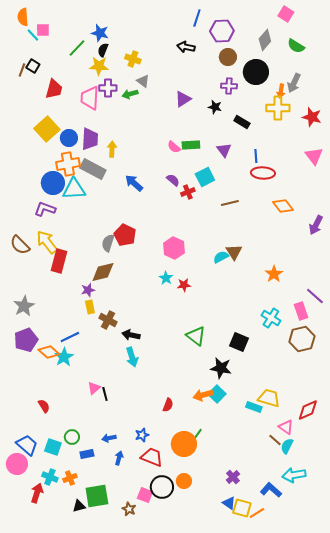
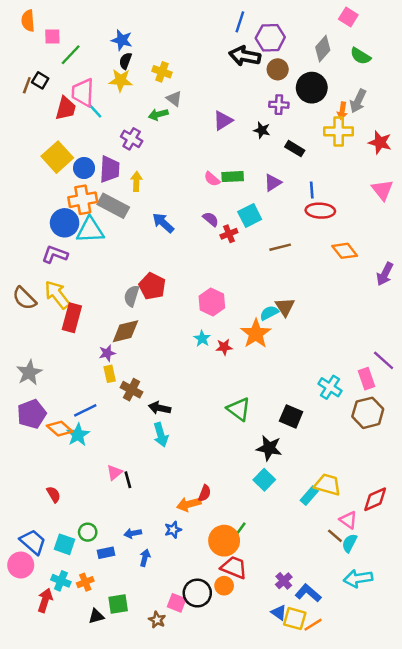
cyan line: (33, 35) -> (95, 111), moved
black arrow: (186, 47) -> (245, 56), moved, size x1.4
green line: (77, 48) -> (71, 55), moved
purple cross: (108, 88) -> (132, 139), moved, turned 30
pink trapezoid: (90, 98) -> (83, 93), moved
purple triangle: (224, 150) -> (273, 183), turned 35
orange star: (274, 274) -> (256, 334), moved, size x1.4
orange arrow: (203, 395) -> (189, 504), moved
cyan rectangle: (254, 407) -> (309, 496), turned -70
red trapezoid: (152, 457) -> (234, 567), moved
blue L-shape: (271, 490) -> (308, 593), moved
green square: (97, 496) -> (118, 604), size x0.7

